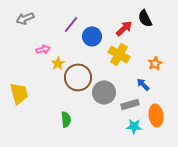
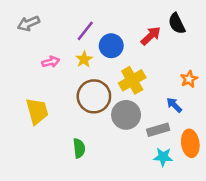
yellow cross: (119, 54) -> (132, 80), moved, turned 30
yellow star: (58, 63) -> (84, 59), moved
yellow trapezoid: (19, 93) -> (37, 111), moved

